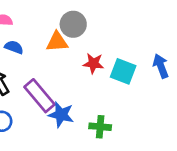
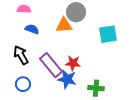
red star: (93, 63) -> (73, 63), moved
cyan square: (123, 71) -> (108, 34), moved, turned -30

